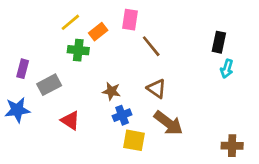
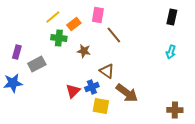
black rectangle: (219, 42) -> (172, 17), moved
brown triangle: (157, 89) -> (107, 71), moved
brown star: (111, 91) -> (84, 51), moved
red triangle: (70, 120) -> (73, 91), moved, turned 42

